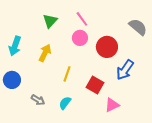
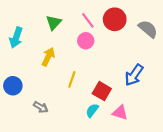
cyan arrow: (15, 46) -> (16, 38), moved
red circle: (107, 47) -> (115, 19), moved
cyan semicircle: (65, 103) -> (92, 110), moved
pink triangle: (112, 105) -> (120, 113), turned 42

